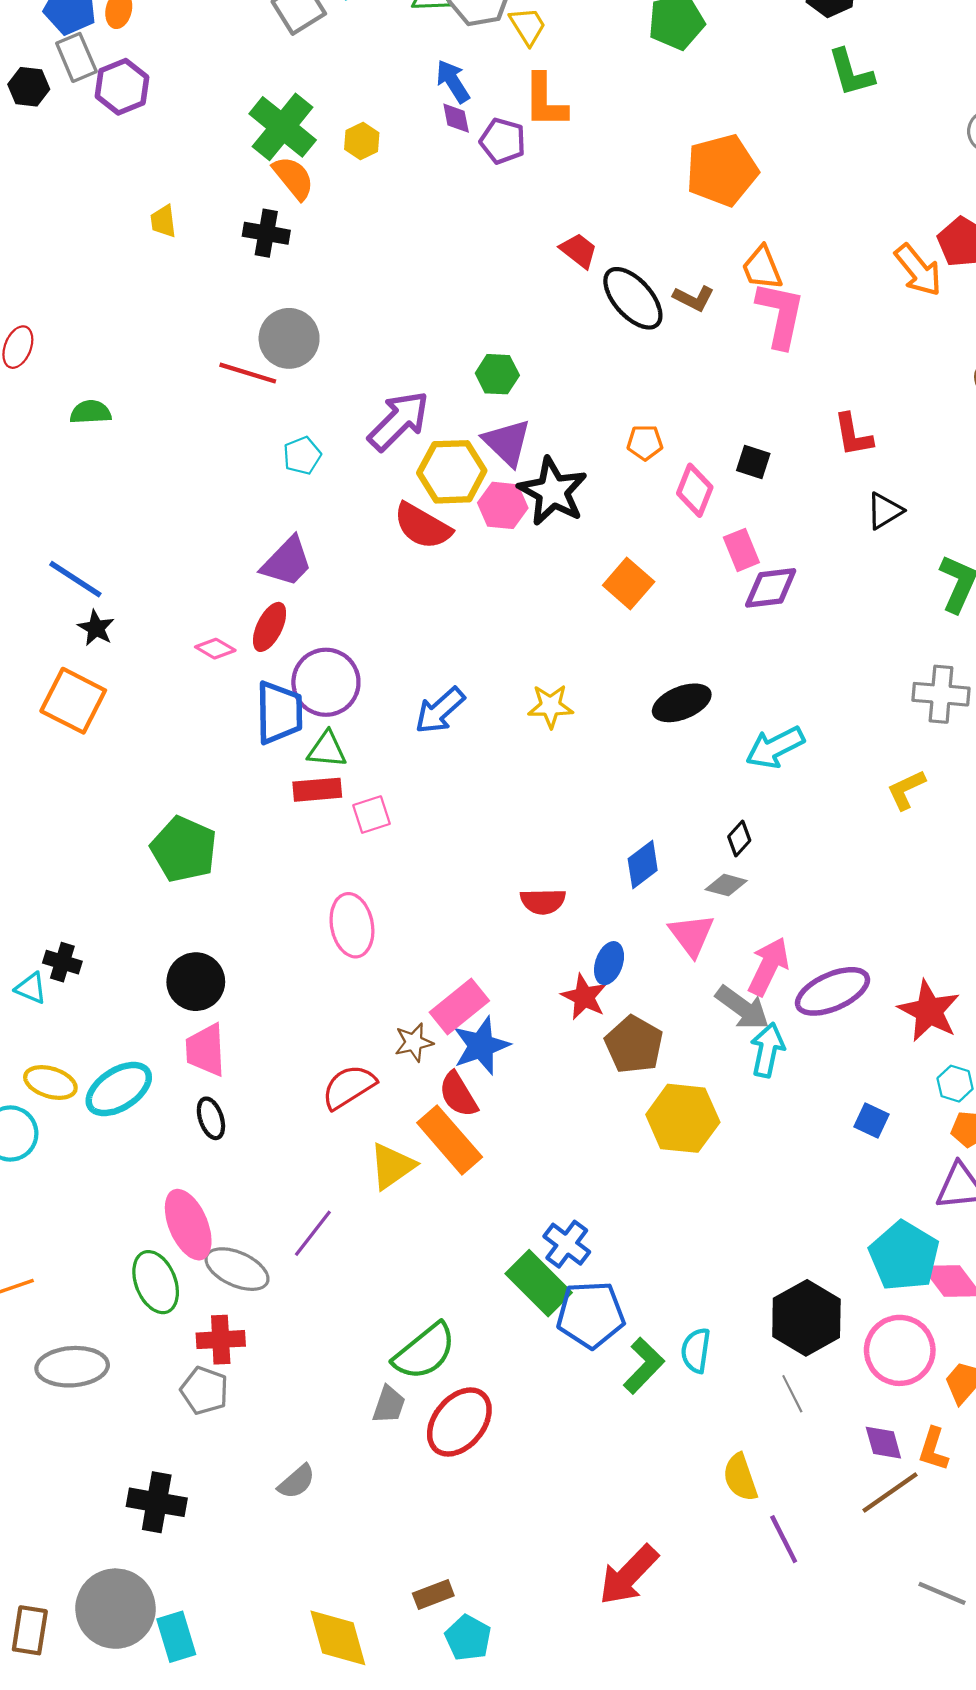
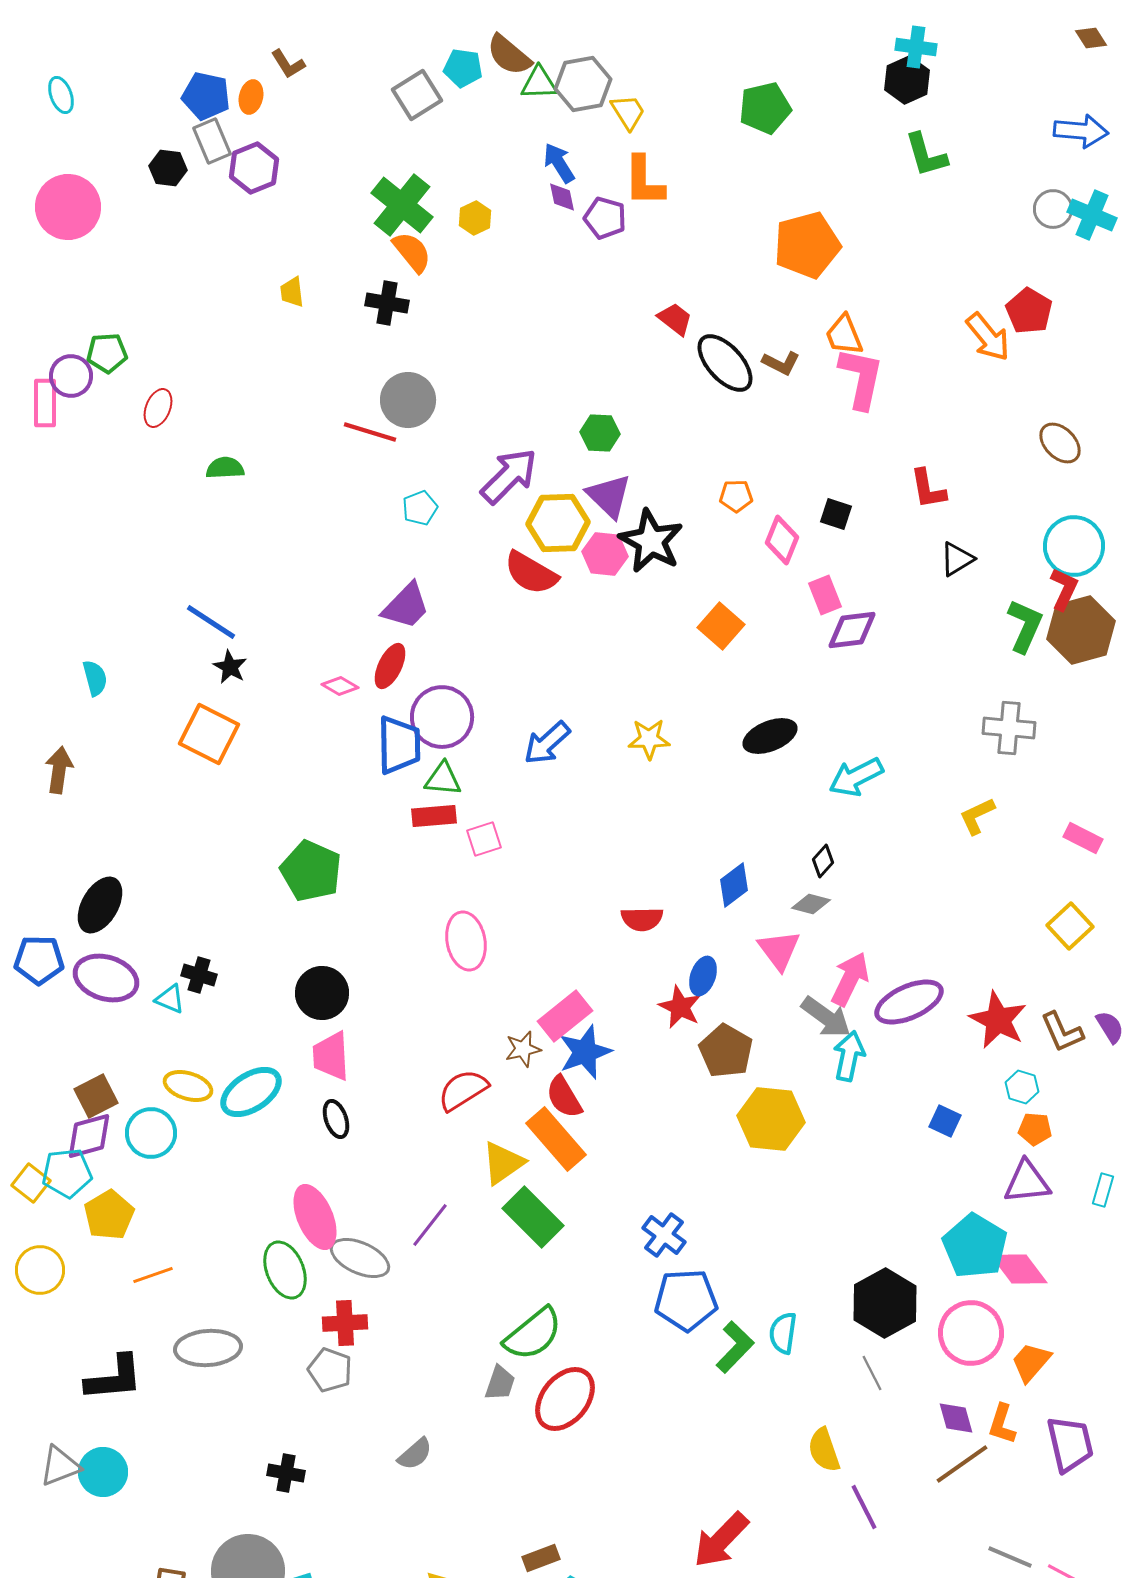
green rectangle: (539, 1283) -> (533, 1217), moved
black cross: (157, 1502) -> (286, 1473), size x0.7

